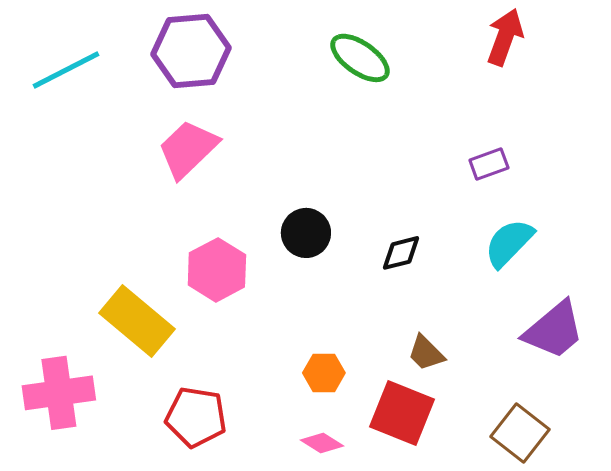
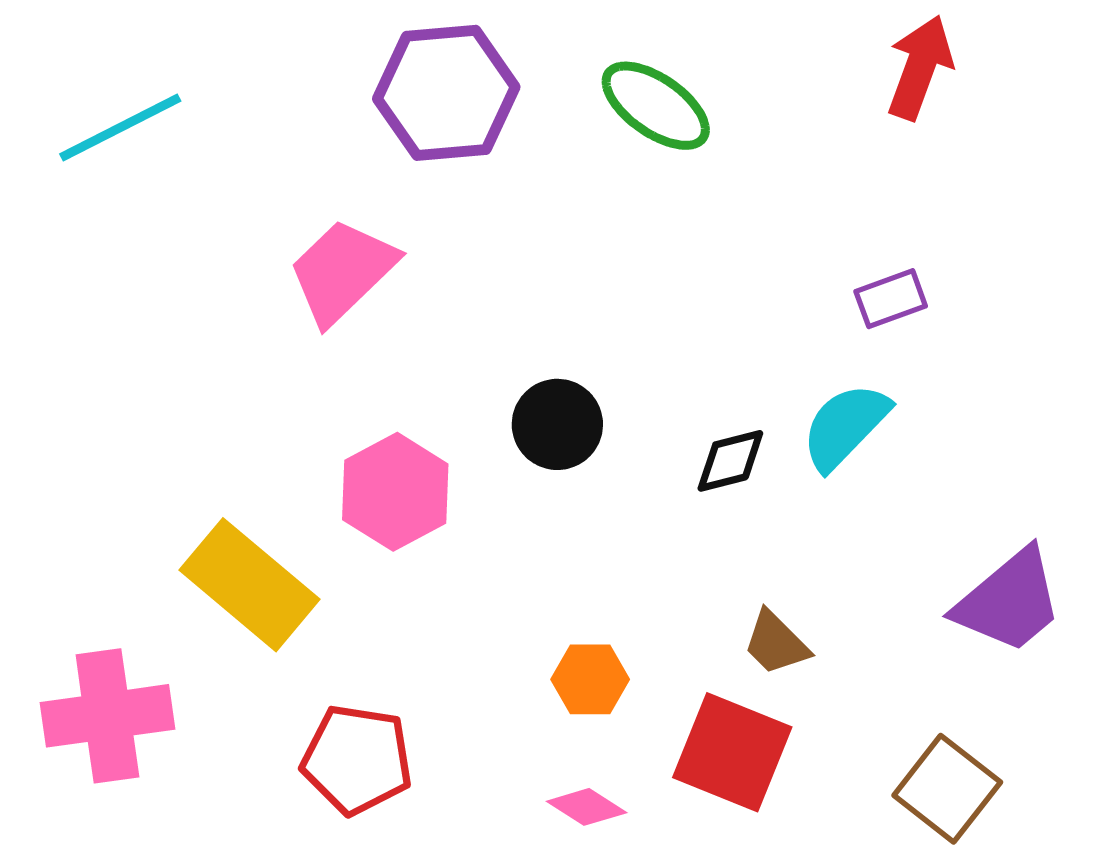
purple hexagon: (191, 51) -> (446, 93), moved
cyan semicircle: (509, 243) -> (845, 426), moved

